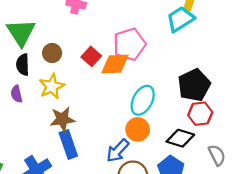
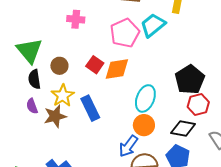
cyan trapezoid: (180, 19) -> (153, 25), moved
pink pentagon: (129, 44) -> (125, 33), moved
brown star: (62, 119) -> (55, 116), moved
blue rectangle: (68, 144) -> (90, 108), moved

